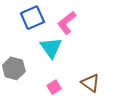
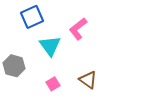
pink L-shape: (67, 23) -> (78, 29), moved

